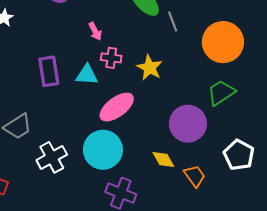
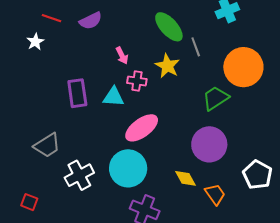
yellow star: (150, 68) -> (167, 66), moved
green trapezoid: (221, 93) -> (216, 98), moved

